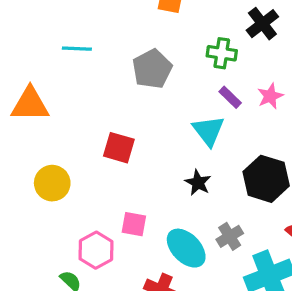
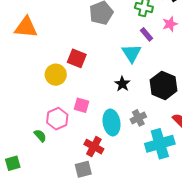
pink star: (270, 96) -> (170, 24), moved
yellow circle: (52, 183) -> (56, 75), moved
cyan ellipse: (186, 248) -> (112, 122), turned 30

